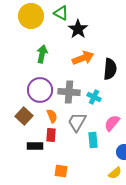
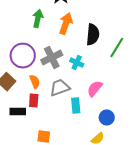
green arrow: (42, 54) -> (38, 19), moved
orange arrow: (83, 58) -> (66, 24), turned -50
gray cross: (69, 92) -> (52, 58), turned -30
gray trapezoid: (77, 122) -> (60, 88), turned 40

